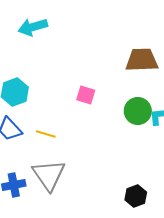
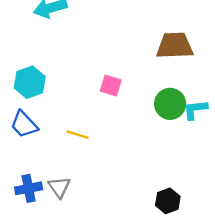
yellow line: (46, 134) -> (78, 135), moved
gray triangle: (49, 175) -> (59, 187), moved, size x0.6

